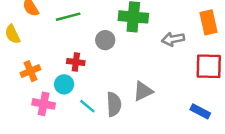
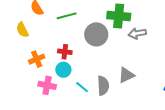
gray arrow: (173, 39) -> (137, 33), moved
gray circle: (105, 40) -> (96, 34), size x1.5
red cross: (76, 62) -> (65, 52), moved

